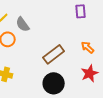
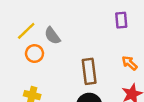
brown rectangle: (54, 54) -> (89, 71), turned -60

